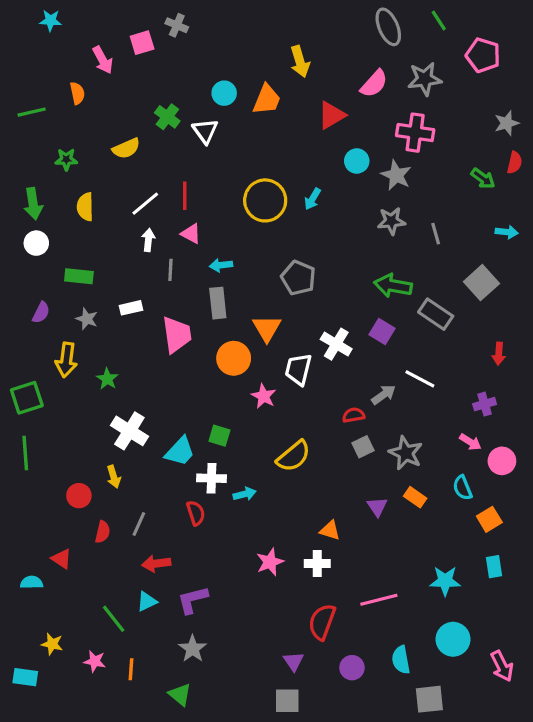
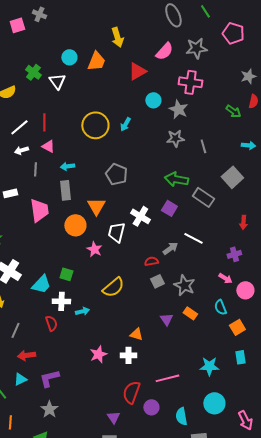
white arrow: (148, 240) -> (21, 150), turned -112
purple circle: (352, 668) -> (151, 407), moved

